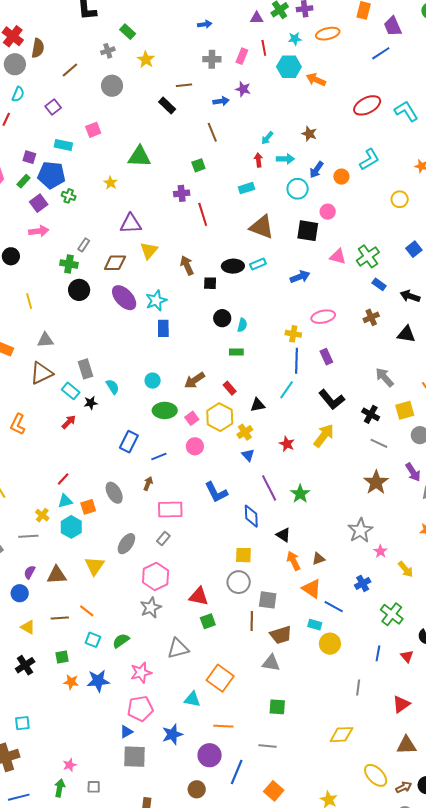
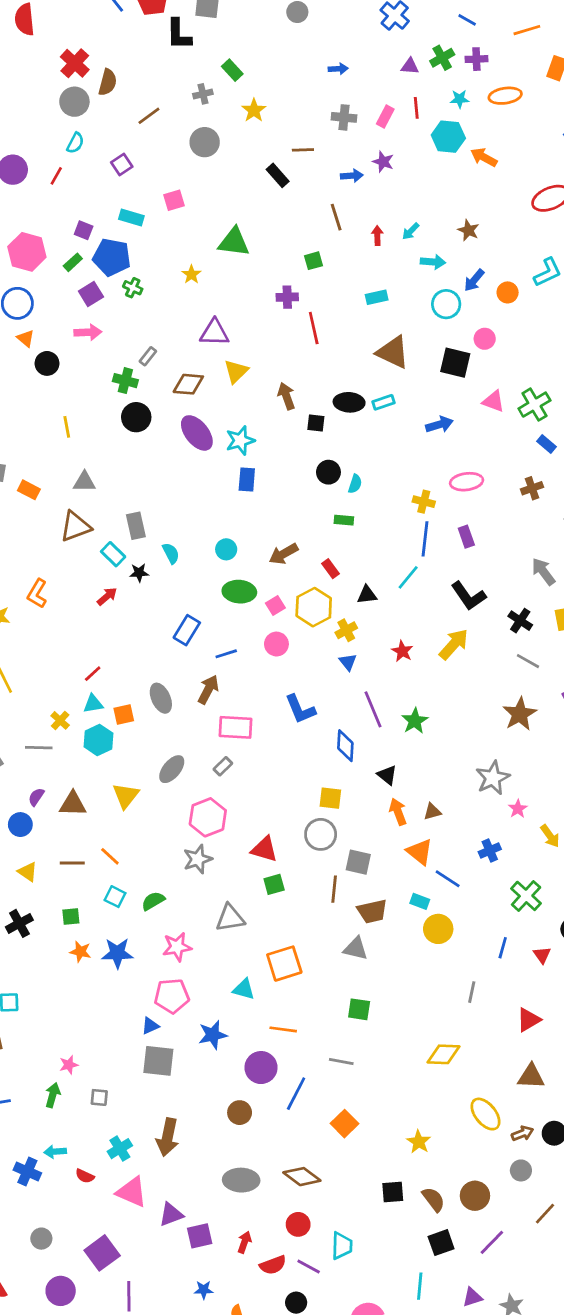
red arrow: (258, 160) -> (377, 235), moved
brown arrow: (148, 484) -> (208, 690), size x1.5
orange square: (220, 678) -> (284, 964), turned 32

